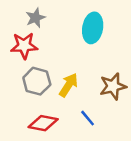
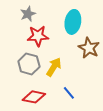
red star: (24, 46) -> (38, 36), moved
brown star: (113, 86) -> (89, 48), moved, turned -30

